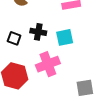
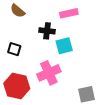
black cross: (38, 32) -> (47, 31), moved

